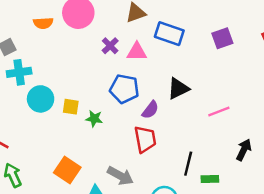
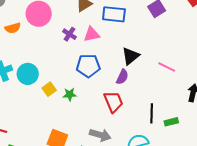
cyan circle: (41, 99) -> (28, 74), moved
yellow square: (71, 107) -> (49, 89), turned -32
purple semicircle: (150, 110) -> (122, 77), moved
pink line: (219, 111) -> (167, 67), turned 60

